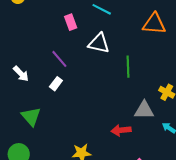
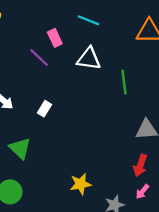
purple line: (59, 59) -> (39, 58), moved
red arrow: (121, 130) -> (140, 165), moved, turned -60

